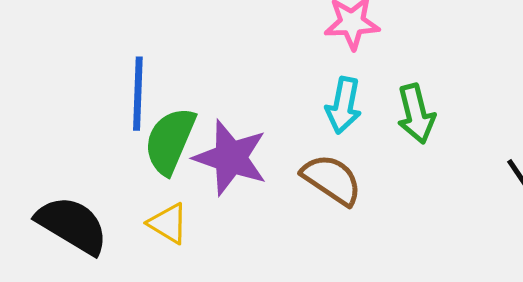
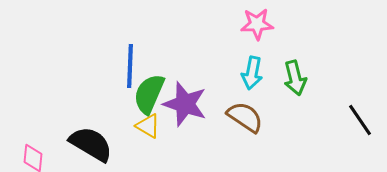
yellow triangle: (168, 223) -> (148, 126), moved

